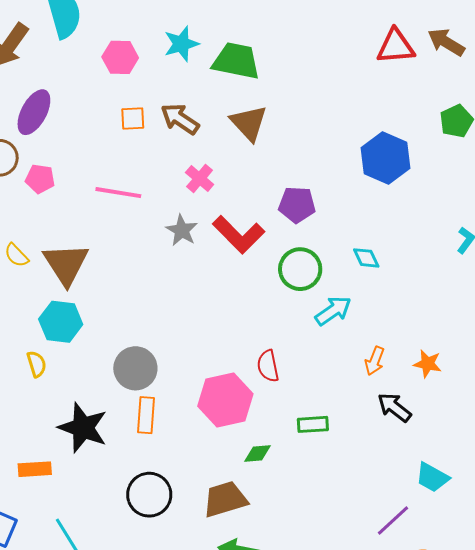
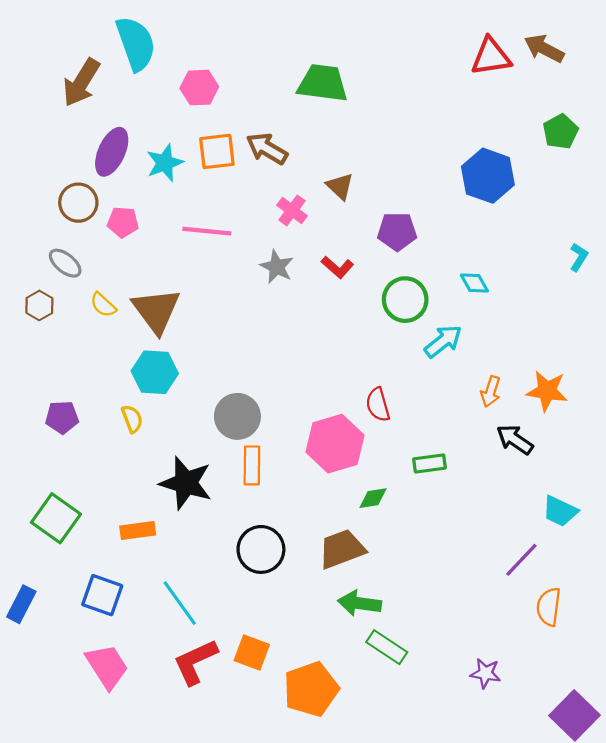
cyan star: (181, 44) -> (165, 163), moved
orange square: (133, 118) -> (217, 151), size x1.4
brown triangle: (249, 123) -> (340, 186), moved, size x0.7
red L-shape: (239, 234) -> (337, 267), size x0.6
orange star: (428, 364) -> (547, 391), size x1.4

